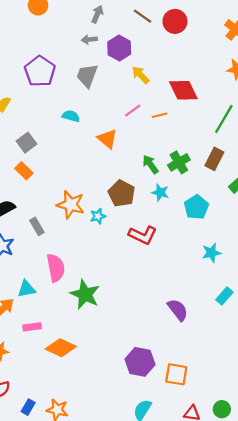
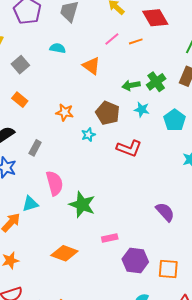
gray square: (26, 143) -> (20, 65), moved
green arrow: (150, 164) -> (131, 85), turned -60
orange star: (71, 205) -> (65, 112), moved, size x0.7
gray rectangle: (37, 226) -> (35, 148), turned 63
pink rectangle: (32, 327) -> (110, 238), moved

